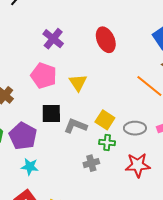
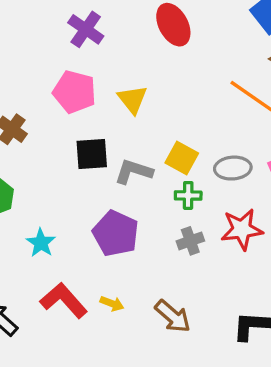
purple pentagon: (23, 136) -> (116, 233), moved
gray cross: (91, 163) -> (190, 241), moved
cyan star: (30, 167) -> (41, 243), moved, turned 30

